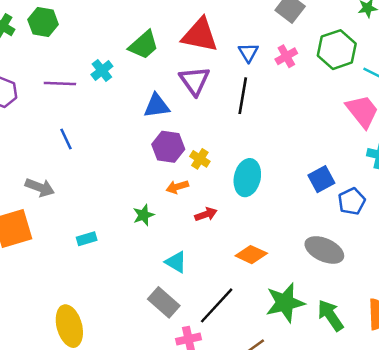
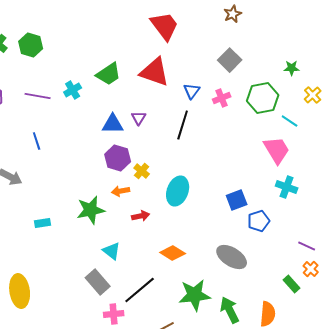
purple triangle: (195, 81) -> (139, 118), moved, size x0.6
green star: (143, 215) -> (91, 210), size x1.6

